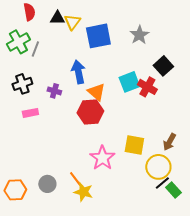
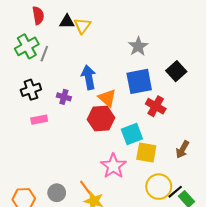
gray star: (139, 35) -> (138, 46), moved
blue square: (98, 36) -> (139, 81), moved
cyan square: (129, 82) -> (132, 134), moved
red cross: (147, 87) -> (156, 106), moved
yellow circle: (158, 167) -> (159, 187), moved

